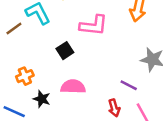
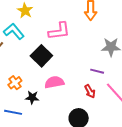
black square: (65, 51) -> (41, 56), size x1.5

